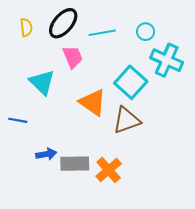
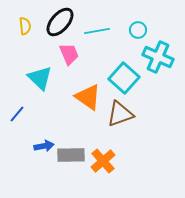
blue line: (18, 120) -> (17, 114), turned -60

